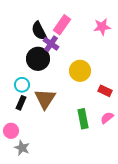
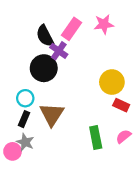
pink star: (102, 27) -> (104, 24), moved
yellow circle: (80, 71) -> (112, 82), moved
gray star: (22, 148) -> (25, 142), moved

